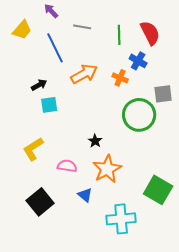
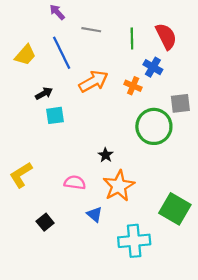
yellow trapezoid: (22, 30) -> (25, 55), moved
yellow L-shape: (33, 149) -> (21, 175), moved
black square: (40, 202) -> (45, 222), size x0.6

